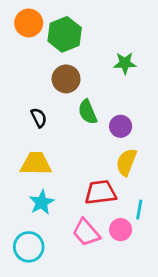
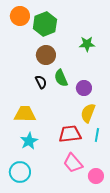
black semicircle: (39, 118) -> (41, 82), moved
cyan line: (139, 210) -> (97, 135), moved
pink circle: (121, 230) -> (96, 176), moved
pink trapezoid: (86, 233) -> (73, 163), moved

